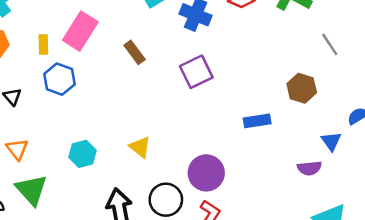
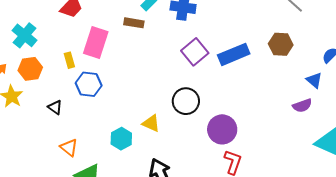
brown rectangle: (135, 52) -> (134, 23), moved, turned -30
blue rectangle: (257, 121) -> (234, 54), moved, size x1.4
yellow triangle: (140, 147) -> (151, 123), moved
black circle: (166, 200) -> (186, 101), moved

